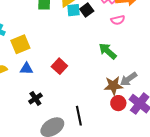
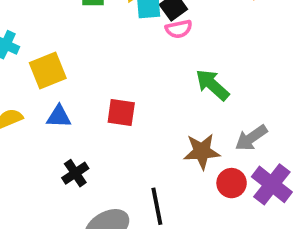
pink semicircle: (118, 20) -> (179, 29), moved
red square: (59, 66) -> (121, 112), turned -35
brown star: (113, 86) -> (202, 151), moved

